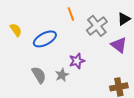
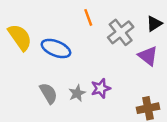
yellow semicircle: (16, 30) -> (20, 37), size x1.6
blue ellipse: (45, 39) -> (56, 49), turned 50
purple star: (77, 61) -> (101, 88), moved

